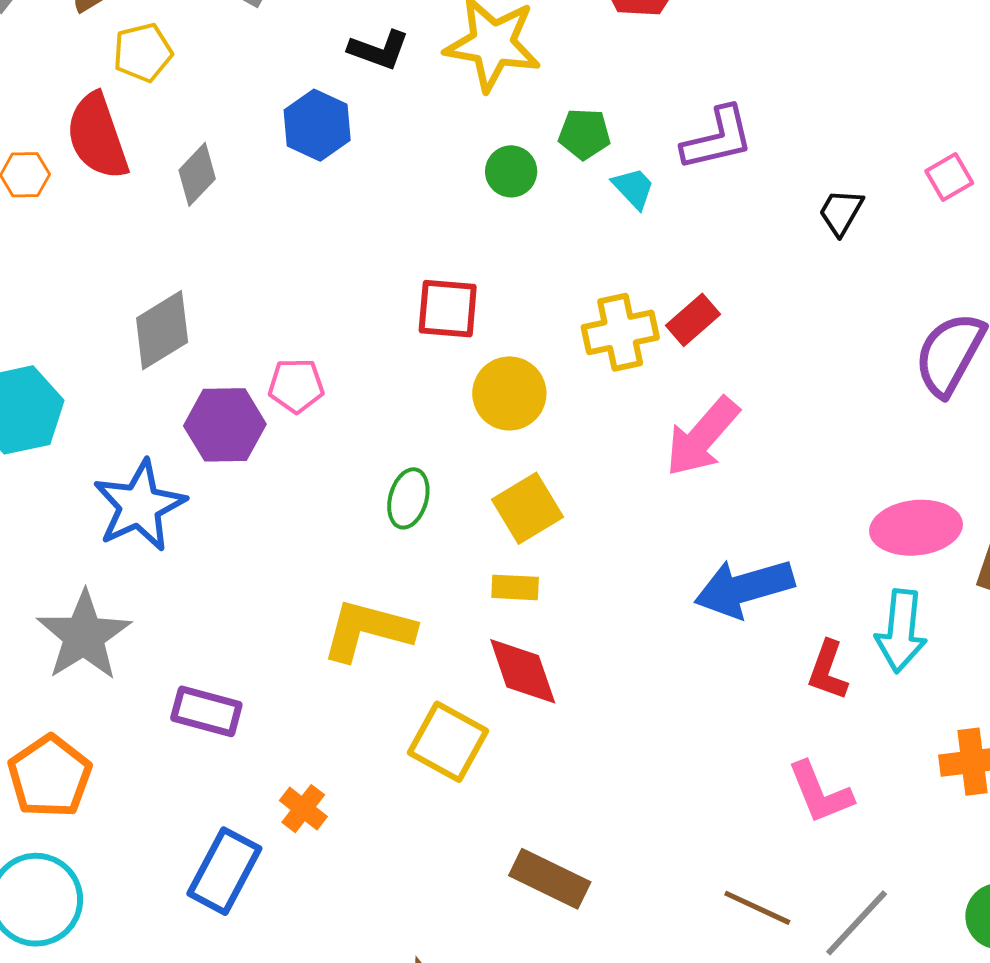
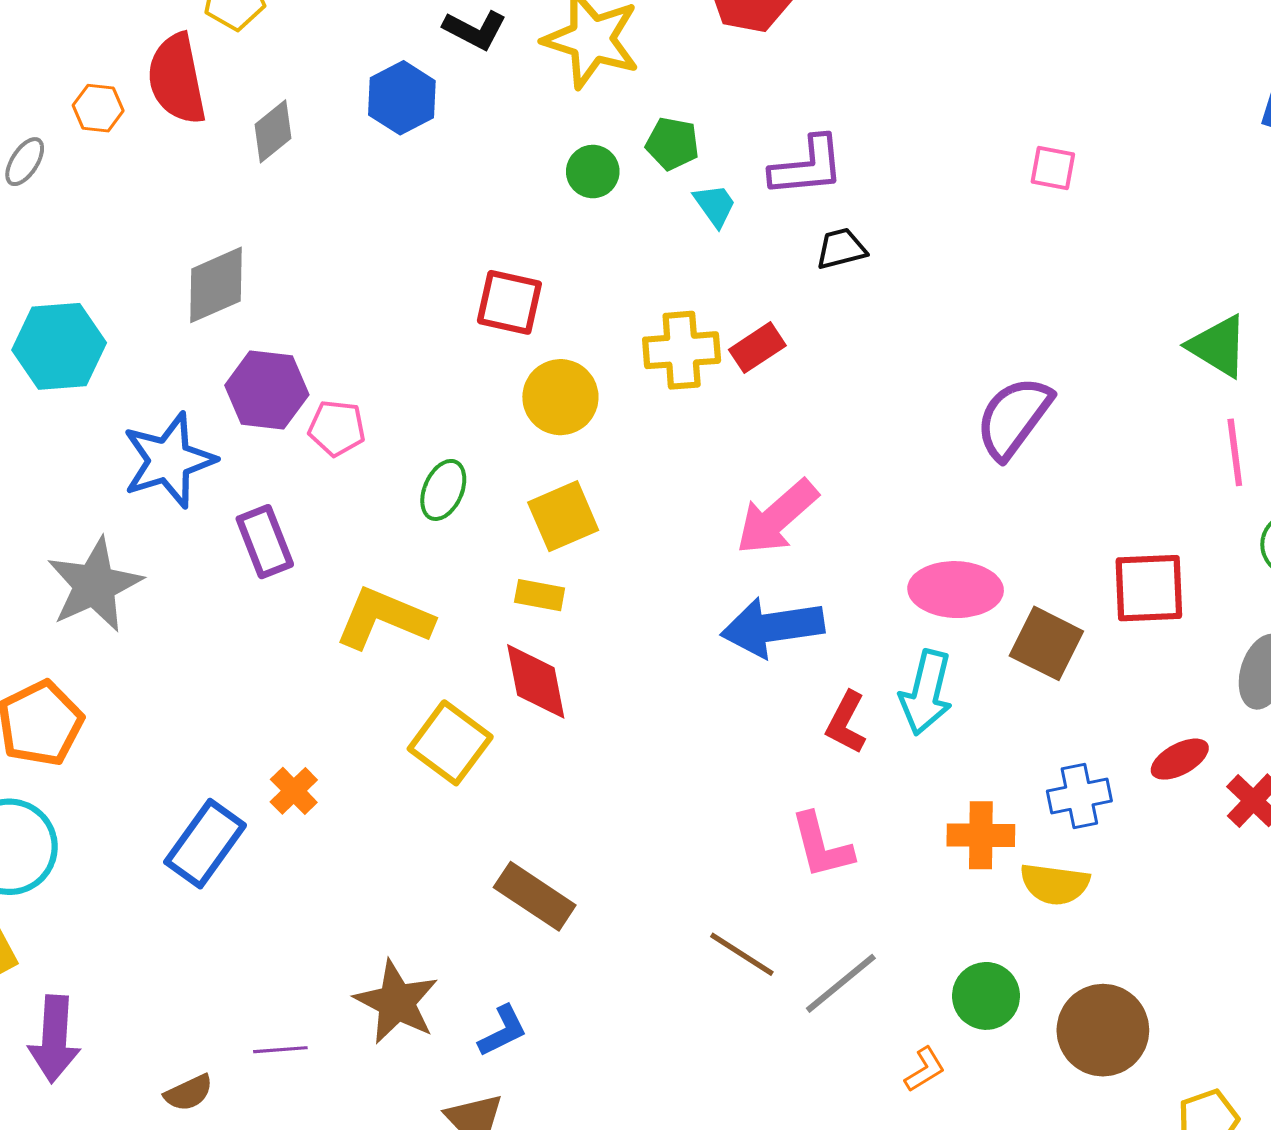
pink square: (949, 177) -> (1053, 168), moved, turned 33
black trapezoid: (841, 212) -> (841, 249), moved, turned 38
pink pentagon: (296, 386) -> (337, 428), moved
pink arrow: (702, 437) -> (777, 517), moved
purple rectangle: (206, 711) -> (265, 542), moved, turned 46

